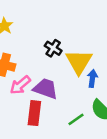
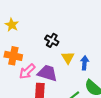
yellow triangle: (79, 62) -> (68, 58), moved, size x0.6

